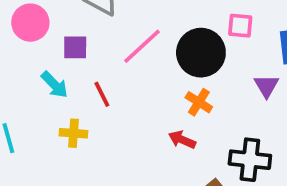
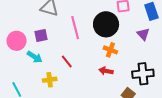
pink circle: (30, 23) -> (17, 41), moved
pink line: (142, 46) -> (75, 28), turned -50
red line: (102, 94) -> (67, 62), moved

